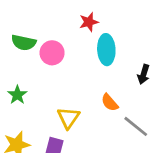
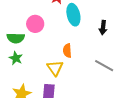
green semicircle: (24, 43) -> (16, 38), moved
orange semicircle: (110, 103) -> (67, 51), moved, turned 48

